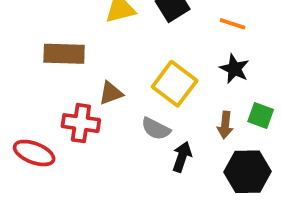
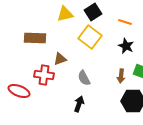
yellow square: (175, 84) -> (90, 37), moved
gray semicircle: (156, 129) -> (84, 78), turned 35
black arrow: (182, 157) -> (79, 104), moved

